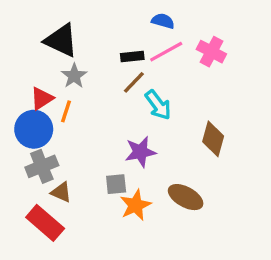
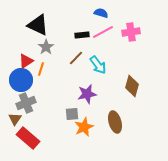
pink cross: (211, 52) -> (131, 32), turned -36
brown line: (134, 82) -> (76, 58), moved
brown triangle: (61, 192) -> (15, 119), moved, turned 40
brown ellipse: (186, 197) -> (115, 122), turned 45

